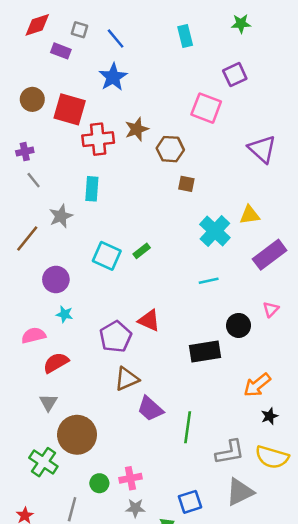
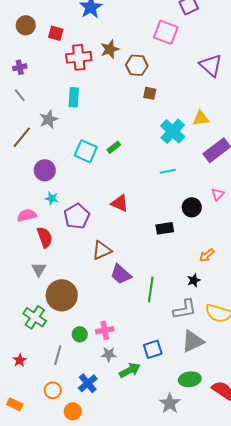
red square: (70, 109) -> (56, 33), size x0.6
gray line: (34, 180) -> (20, 95), moved
purple pentagon: (116, 337) -> (77, 216), moved
black rectangle: (205, 352) -> (165, 228), size x0.7
red semicircle: (56, 363) -> (45, 237), turned 100
orange arrow: (257, 385) -> (207, 255), size x0.7
black star: (270, 416) -> (194, 280), moved

